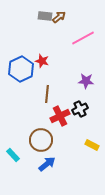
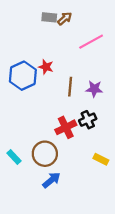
brown line: (47, 94) -> (70, 87), moved
cyan rectangle: (13, 155) -> (14, 157), moved

